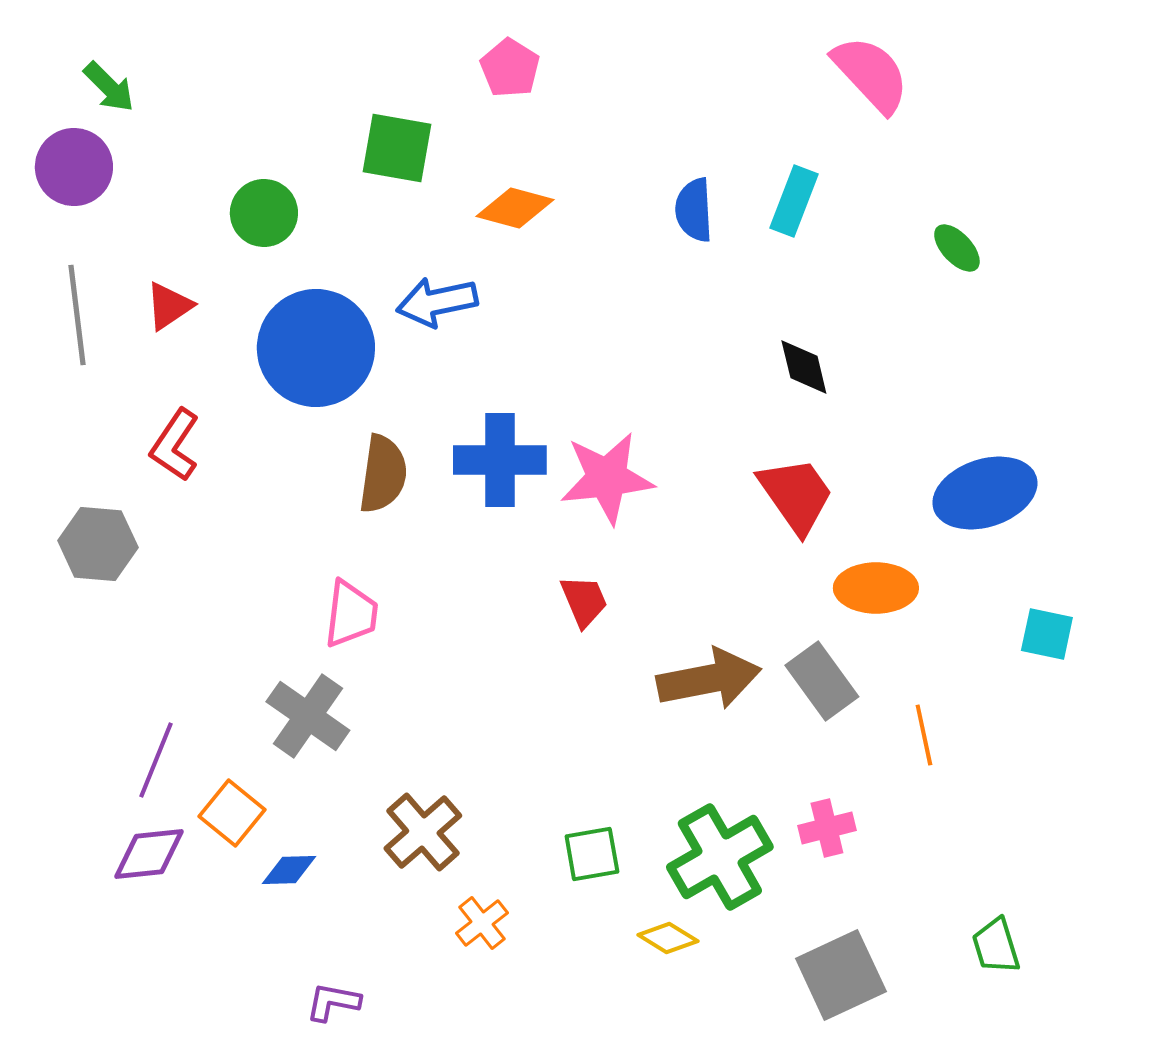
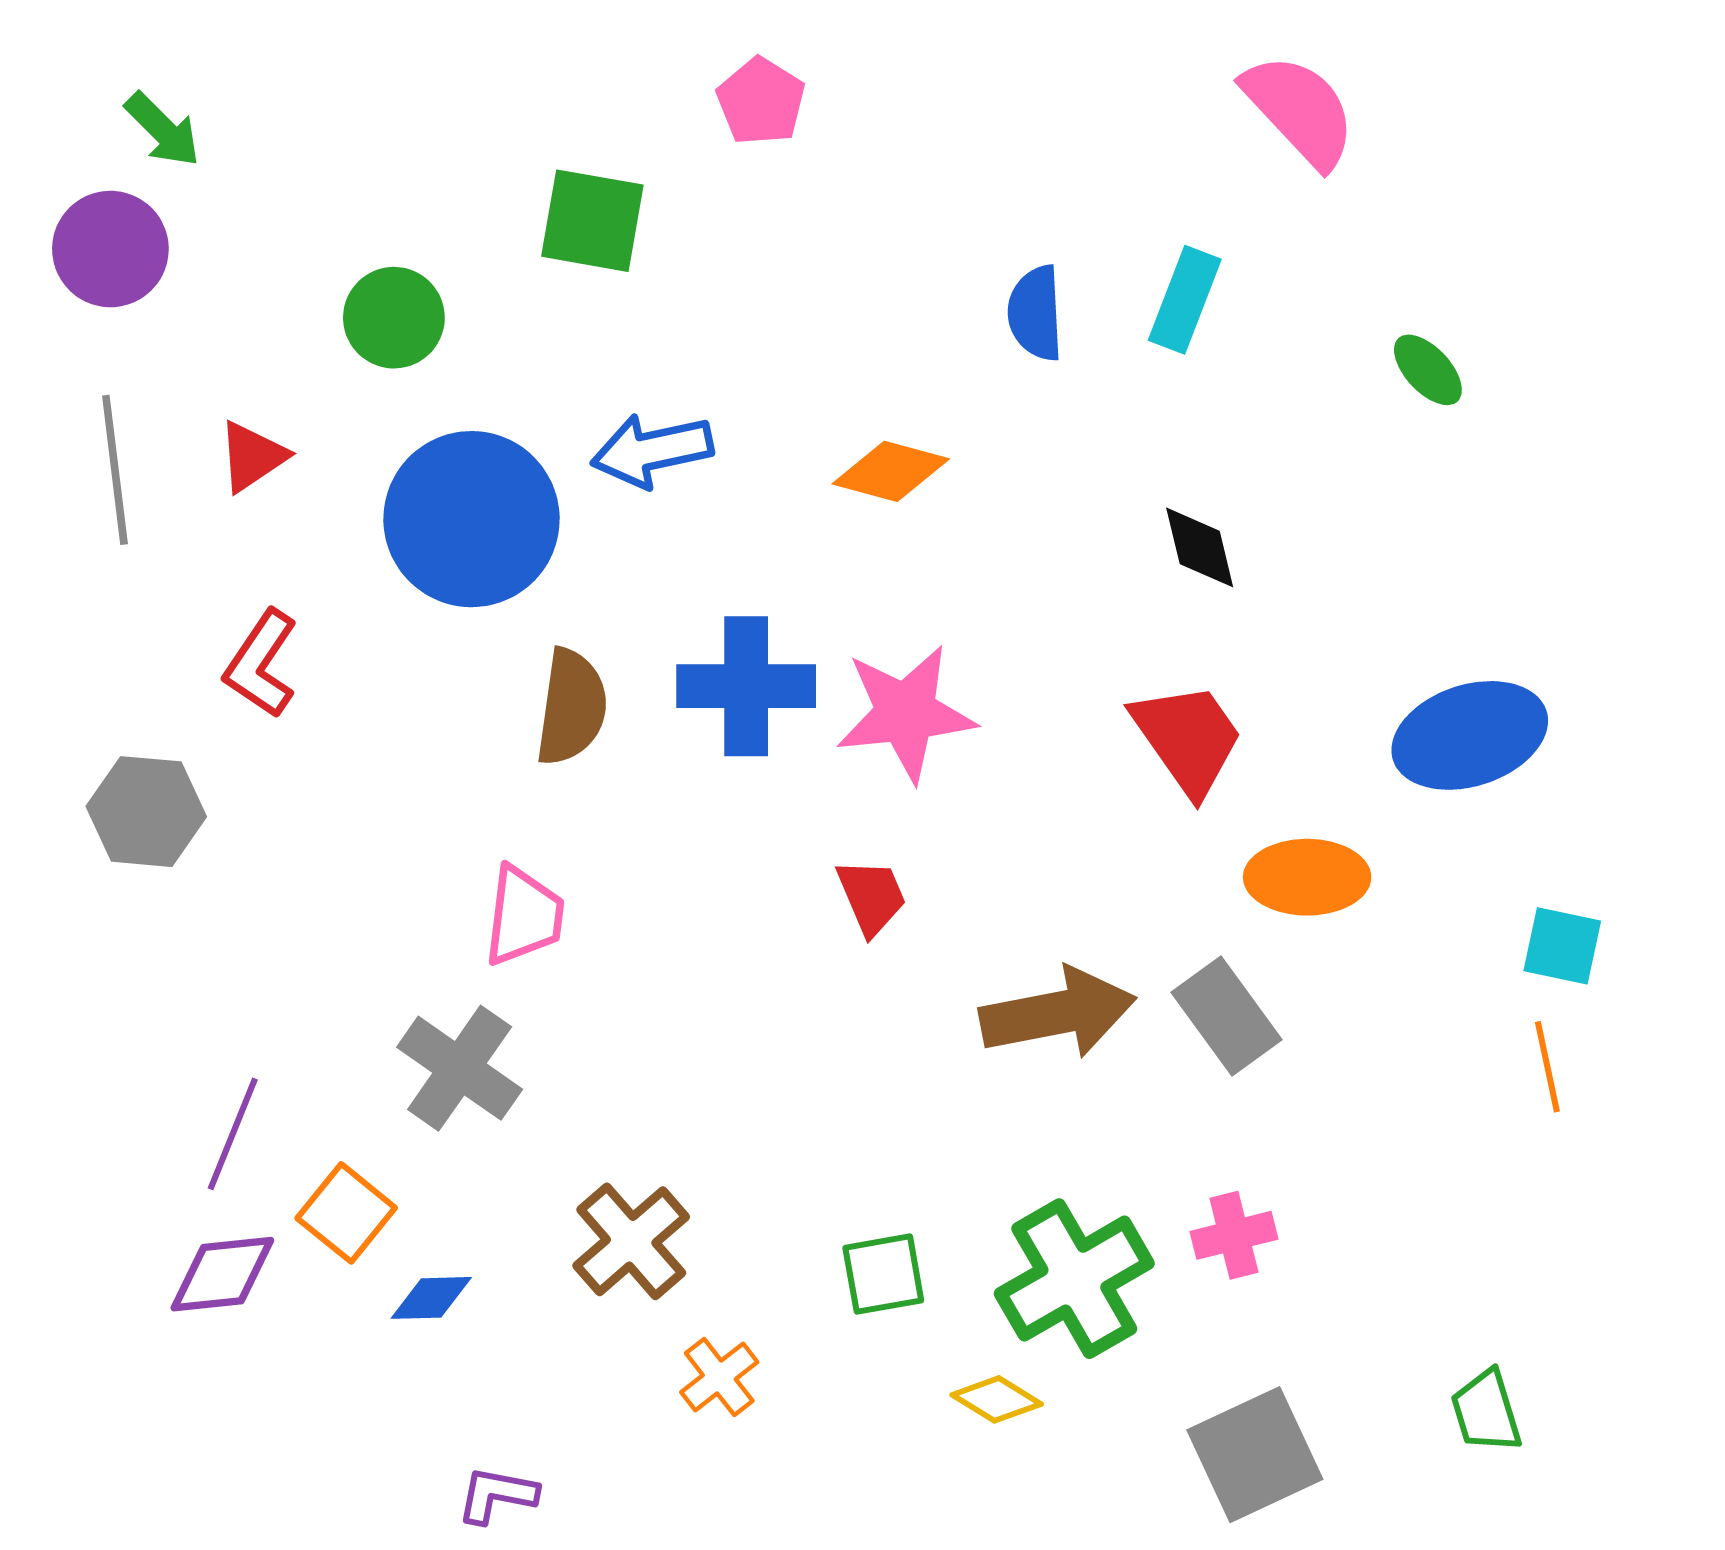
orange diamond: (515, 208) -> (891, 471), moved
orange line: (924, 735) -> (1547, 1067), moved

